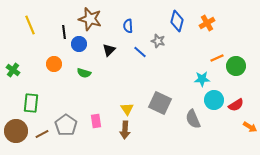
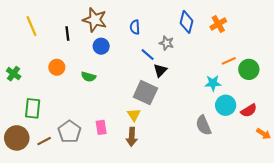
blue circle: (79, 44) -> (101, 46), moved
black triangle: (109, 50) -> (160, 70), moved
gray square: (160, 103) -> (145, 93), moved

